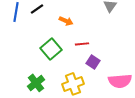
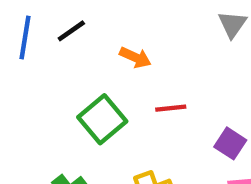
purple square: (93, 62) -> (230, 143), moved

